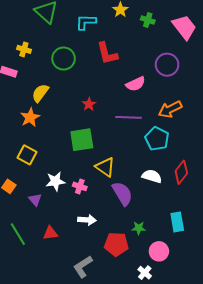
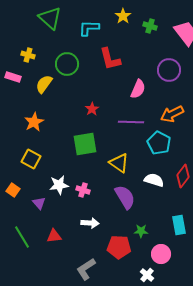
pink semicircle: (136, 84) -> (138, 89), turned -42
yellow semicircle: (40, 93) -> (44, 84), moved
yellow triangle: (105, 167) -> (119, 163), moved

